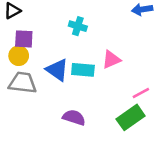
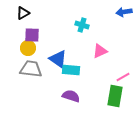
cyan cross: (78, 26) -> (82, 25), moved
cyan rectangle: (83, 70) -> (71, 70), moved
green rectangle: (131, 117) -> (115, 96), turned -45

